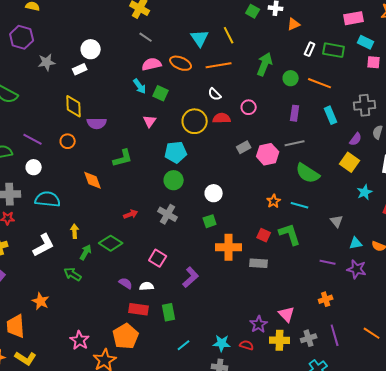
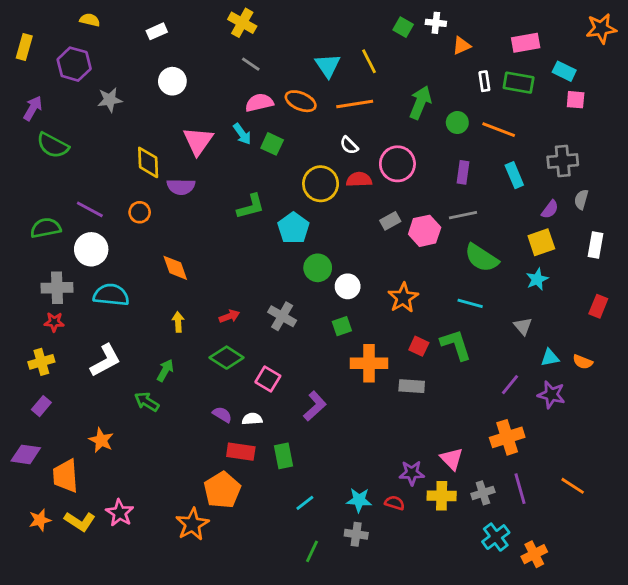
pink rectangle: (354, 18) -> (526, 43), moved
white rectangle: (310, 49) -> (484, 81), turned -32
white rectangle: (80, 69) -> (157, 31), moved
pink circle: (249, 107) -> (397, 164), size x1.6
pink triangle: (150, 121) -> (198, 141), moved, size x1.6
cyan pentagon: (176, 152) -> (293, 228), turned -30
green L-shape: (123, 158) -> (251, 207), moved
yellow square: (350, 162) -> (541, 242), turned 36
white circle: (34, 167) -> (91, 249), size x1.5
green circle: (174, 180) -> (318, 268), moved
cyan star: (365, 192) -> (537, 279), moved
orange star: (274, 201) -> (403, 298), moved, size x1.5
yellow arrow: (75, 231) -> (178, 322), moved
green diamond: (111, 243) -> (227, 358), moved
purple line: (328, 262) -> (510, 385), turned -63
orange cross: (326, 299) -> (507, 437), size x1.6
purple star: (259, 324) -> (412, 473), turned 30
pink star: (80, 340) -> (120, 513), moved

